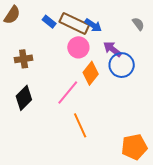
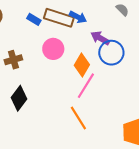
pink circle: (78, 47) -> (53, 49), moved
pink line: (68, 92) -> (86, 86), moved

